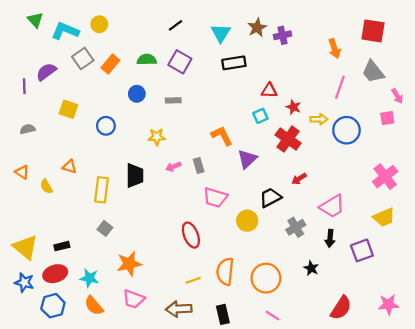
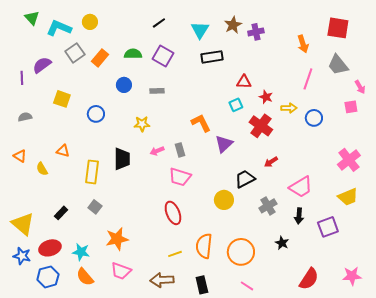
blue circle: (346, 130) -> (314, 118), size x0.7
pink trapezoid: (215, 198) -> (180, 177), moved
black rectangle: (62, 246) -> (61, 213), moved, turned -32

